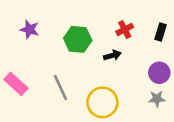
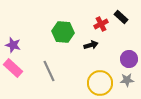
purple star: (30, 29) -> (13, 45), moved
black rectangle: (161, 32) -> (121, 17), moved, turned -64
yellow circle: (102, 102) -> (100, 83), moved

